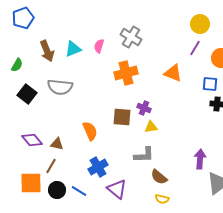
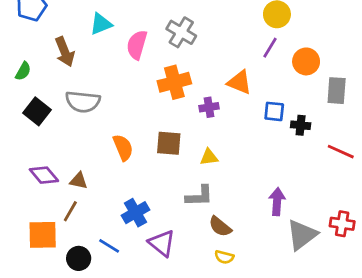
pink semicircle: (99, 46) -> (137, 45), size x1.5
cyan triangle: (73, 49) -> (101, 24), moved
blue square: (210, 84) -> (274, 111), moved
purple cross: (144, 108) -> (209, 107), moved, turned -32
orange semicircle: (90, 131) -> (123, 147), moved
black circle: (57, 190) -> (79, 258), moved

